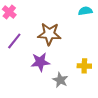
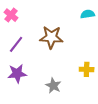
purple star: (40, 62) -> (17, 73), moved
gray star: (60, 80) -> (53, 86), moved

